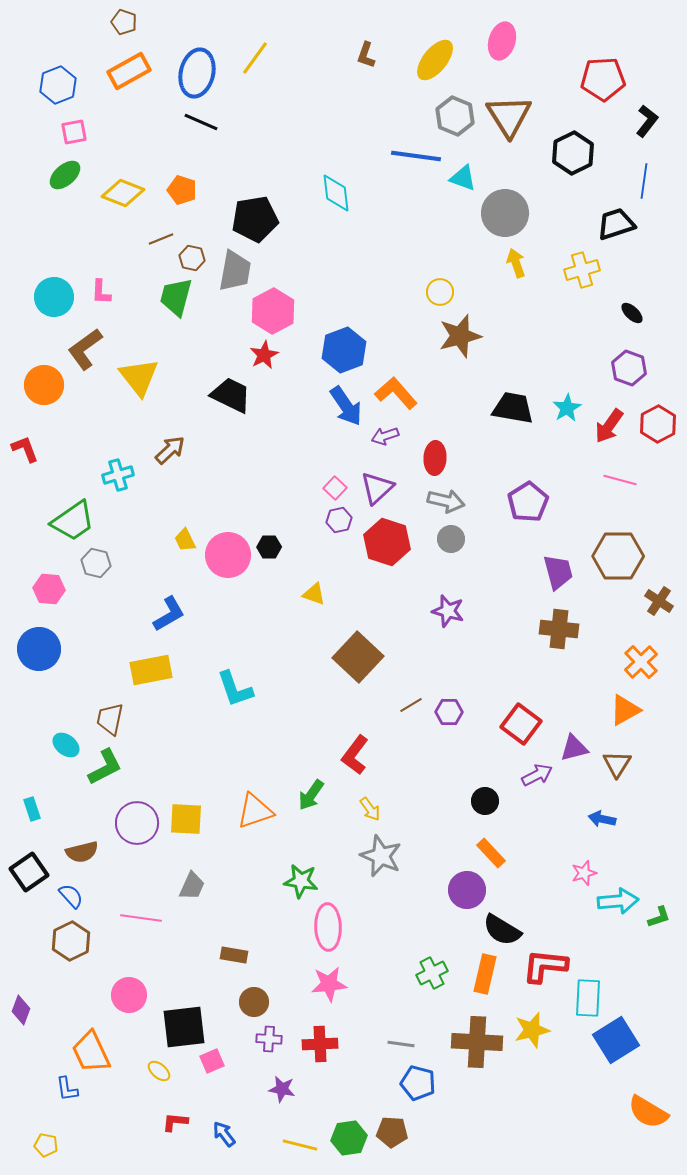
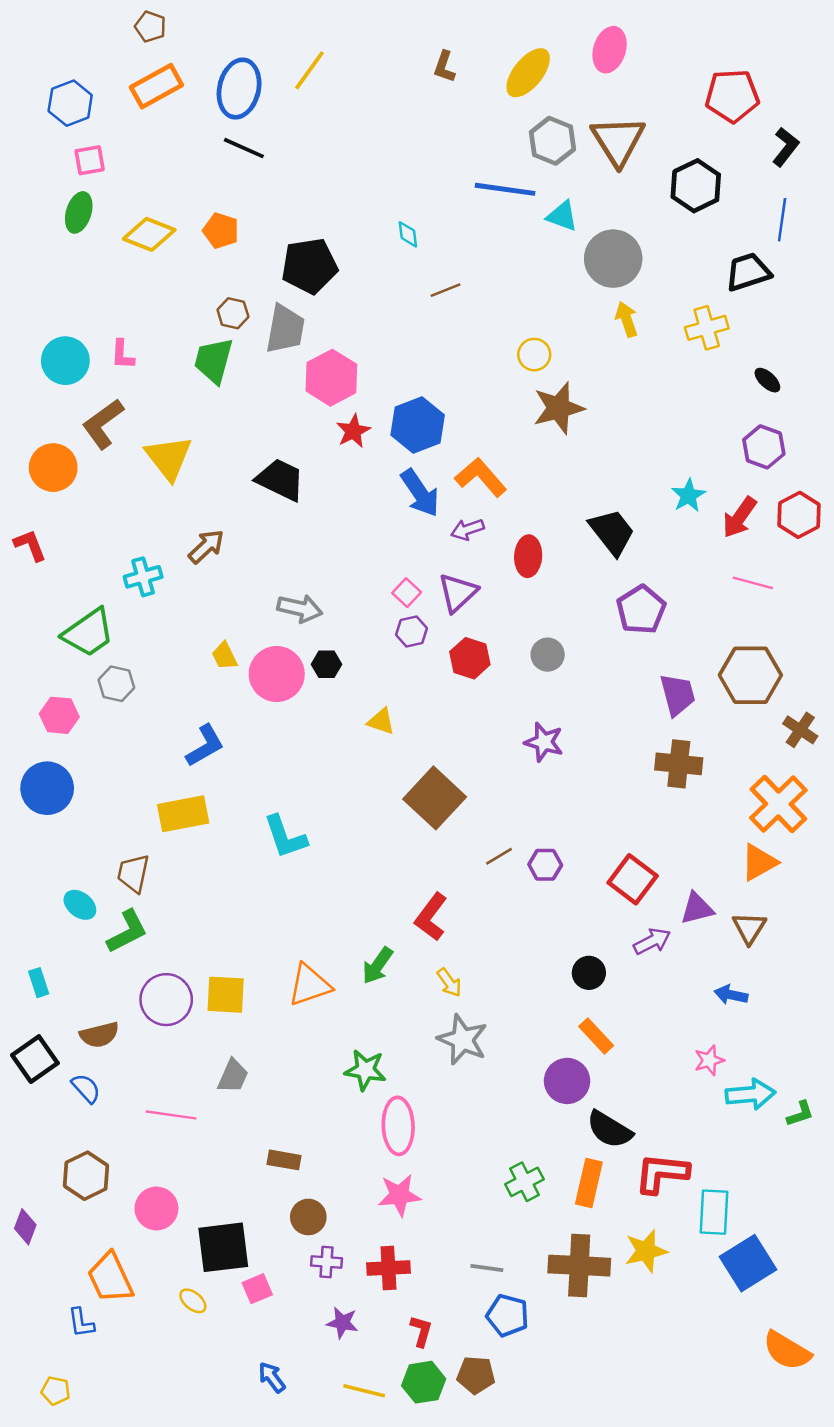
green ellipse: (65, 175) -> (79, 212), turned -32
cyan diamond: (336, 193) -> (408, 234), size x0.6
brown line: (161, 239) -> (446, 290), moved
red star: (264, 355) -> (353, 431), moved
black trapezoid: (513, 408) -> (612, 532), moved, turned 42
gray arrow: (446, 501) -> (300, 608), moved
red hexagon: (387, 542) -> (470, 658), size x0.7
orange cross: (641, 662) -> (778, 804), size x1.4
brown hexagon: (71, 941) -> (86, 1176), moved
red L-shape: (175, 1122) -> (421, 1331), moved, turned 100

